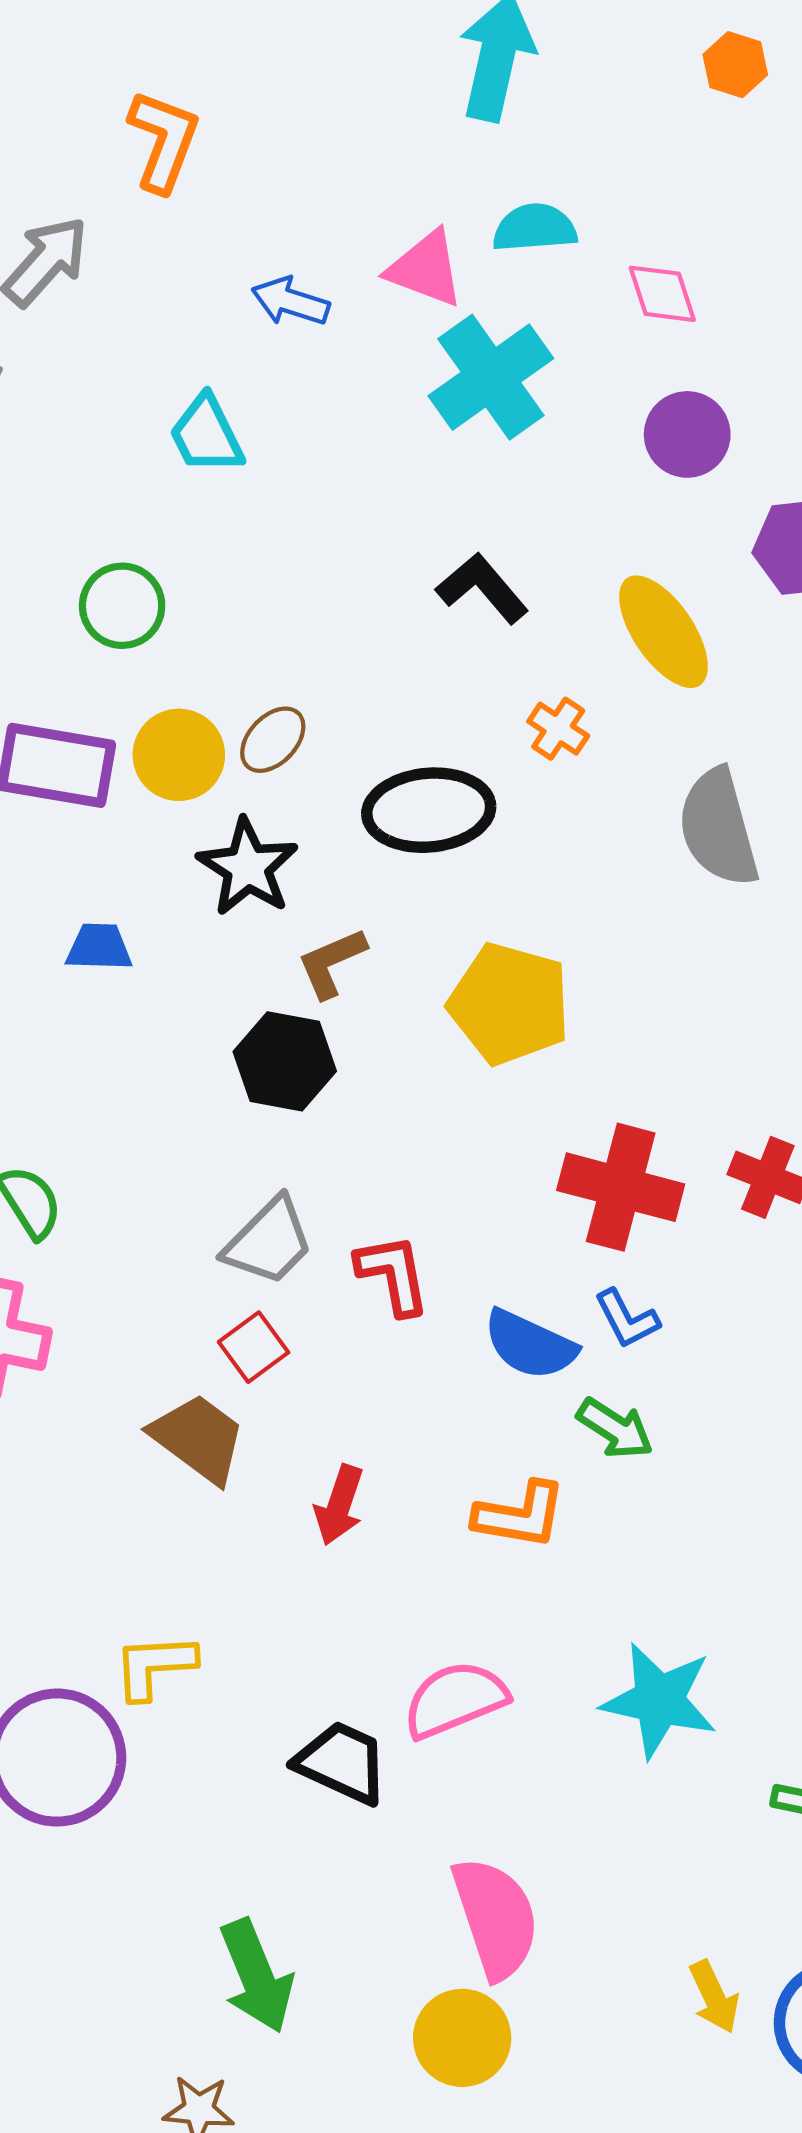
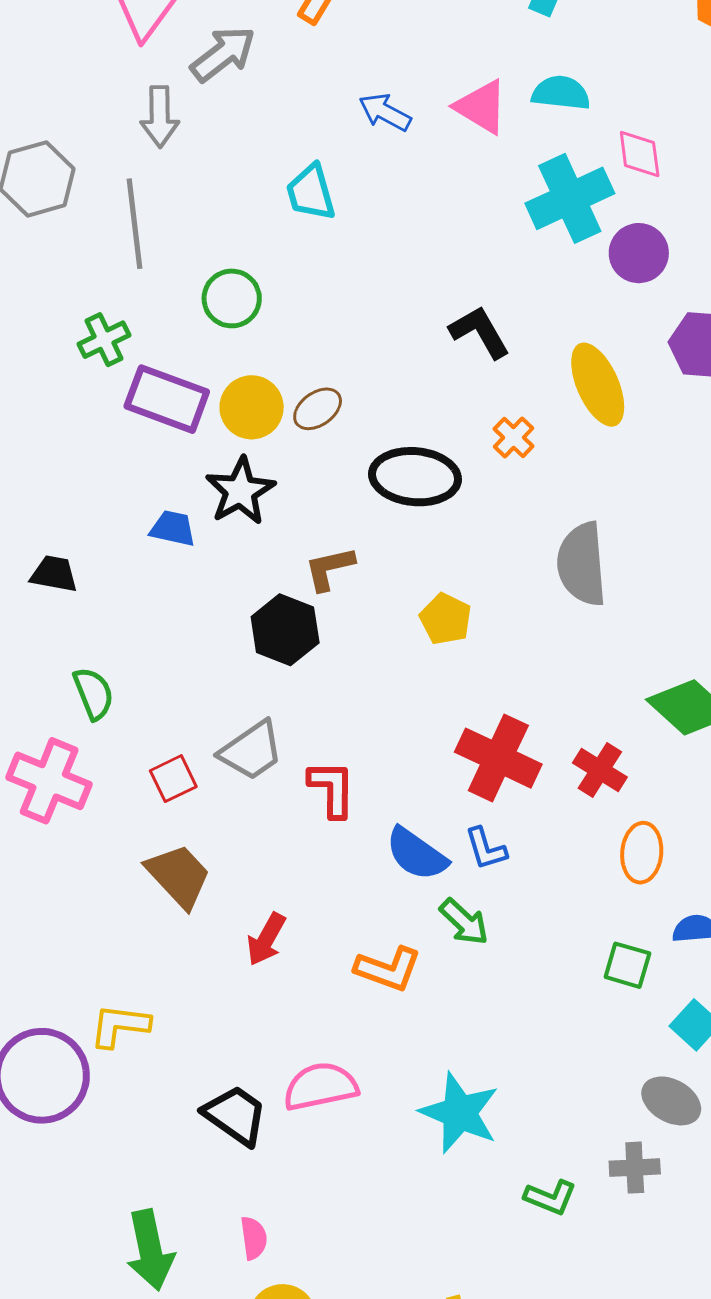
cyan cross: (491, 377) -> (570, 198), moved
gray semicircle: (718, 828) -> (582, 564), moved
black star: (248, 867) -> (240, 491), moved
yellow pentagon: (509, 1004) -> (446, 619), size x0.6
red square: (254, 1347) -> (173, 779), moved
pink semicircle: (496, 1918) -> (254, 1238), moved, size x0.5

